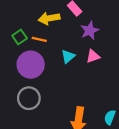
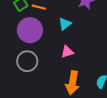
pink triangle: (93, 56) -> (67, 52), moved

